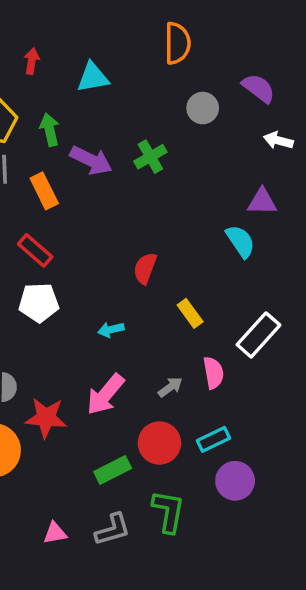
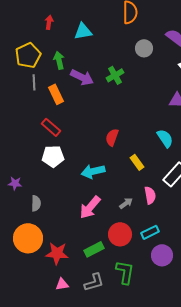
cyan semicircle: (240, 241) -> (165, 138), moved
cyan arrow: (111, 330) -> (93, 171), size x1.6
red star: (46, 418) -> (57, 253), moved

